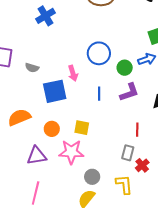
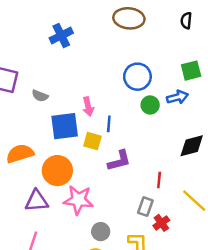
blue circle: (99, 53) -> (137, 77), moved
purple L-shape: (129, 92) -> (119, 161), moved
blue line: (99, 94) -> (109, 124), moved
yellow square: (82, 128) -> (92, 141), moved
orange circle: (52, 129) -> (57, 171), size x1.6

